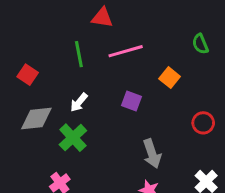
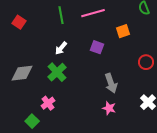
red square: (28, 75) -> (19, 22), moved
orange square: (170, 78) -> (123, 31), turned 32
gray diamond: (36, 119) -> (22, 73), moved

